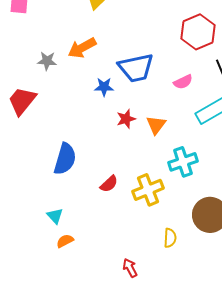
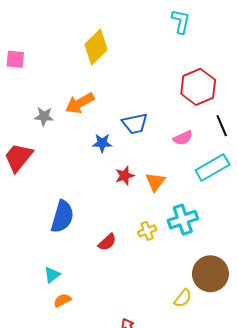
blue trapezoid: (136, 68) -> (135, 124), size x0.7
yellow cross: (148, 190) -> (147, 231), moved, size x0.6
cyan triangle: (55, 216) -> (52, 275), turned 36
yellow semicircle: (170, 238) -> (183, 298), moved, turned 36

